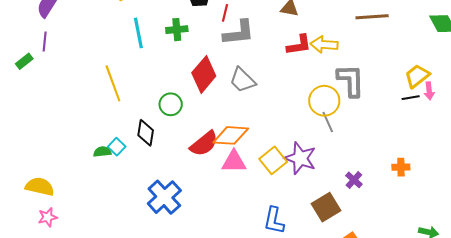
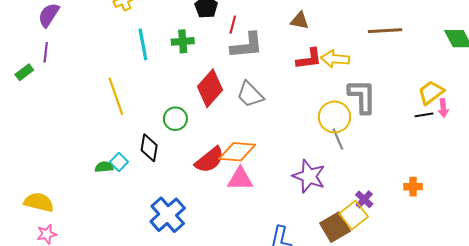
yellow square: (273, 160) -> (354, 215), moved

